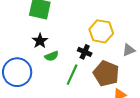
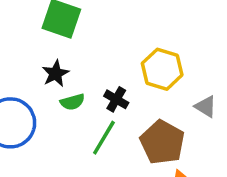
gray triangle: (129, 50) -> (206, 107), turned 48
black cross: (85, 52) -> (116, 99), moved

